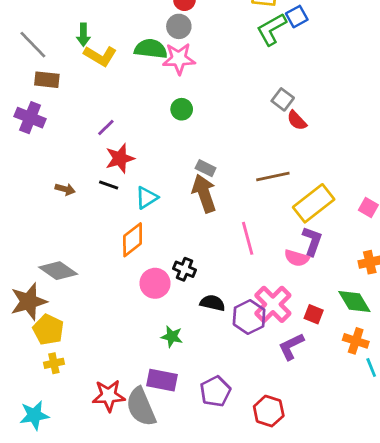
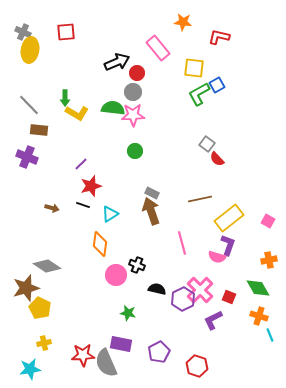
orange diamond: (133, 240) -> (100, 244), turned -45
yellow cross: (54, 363) -> (44, 343), moved

